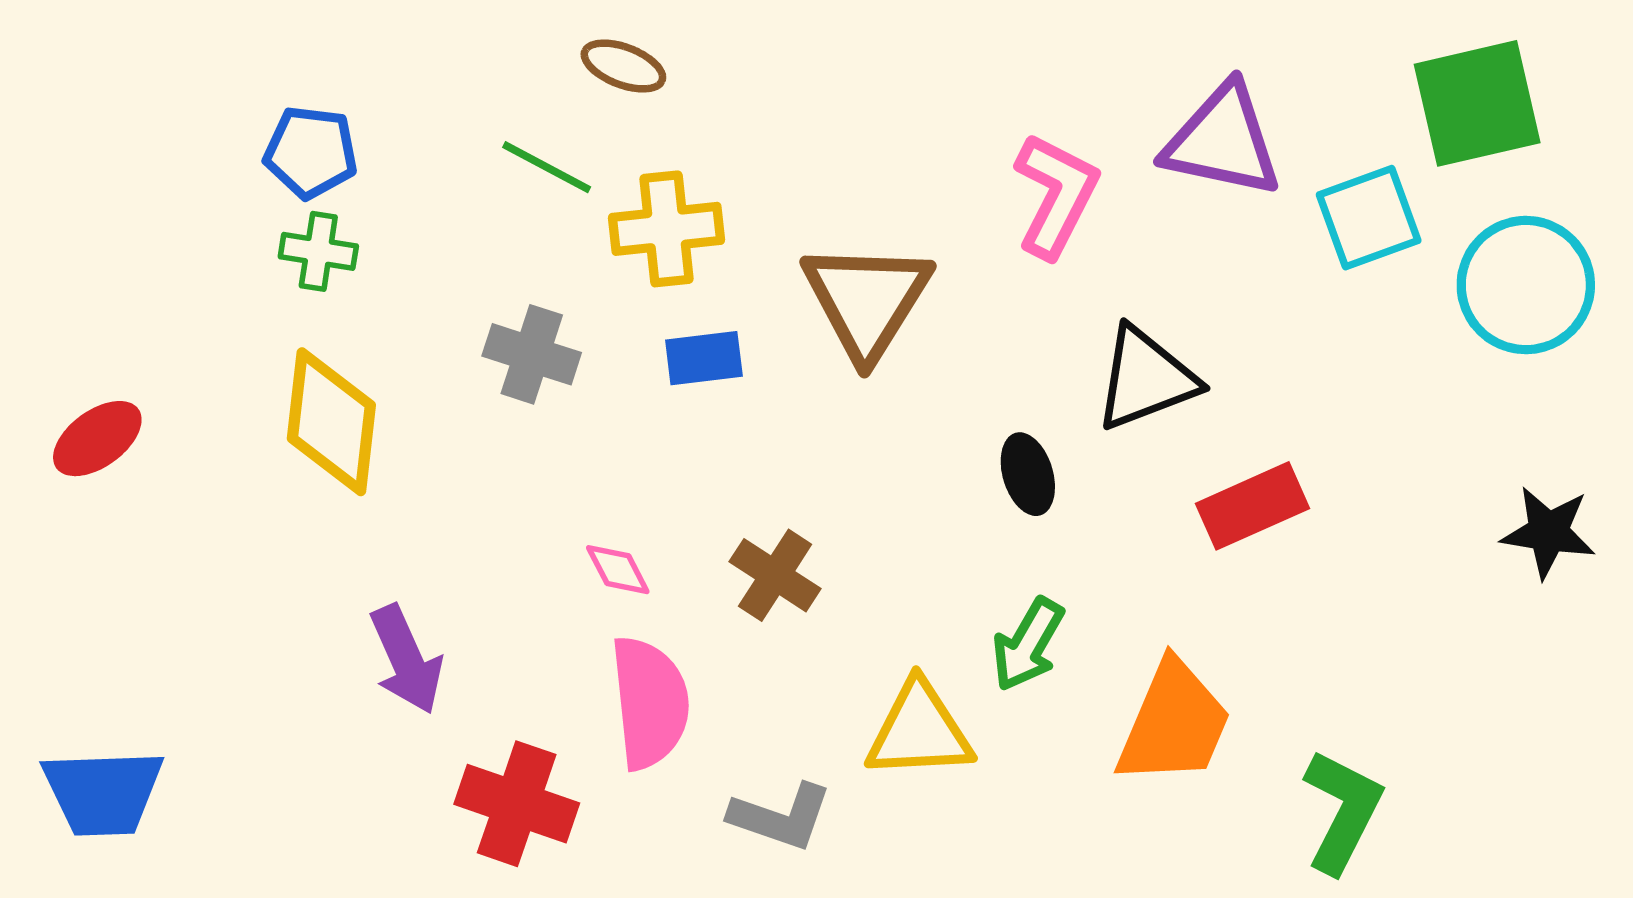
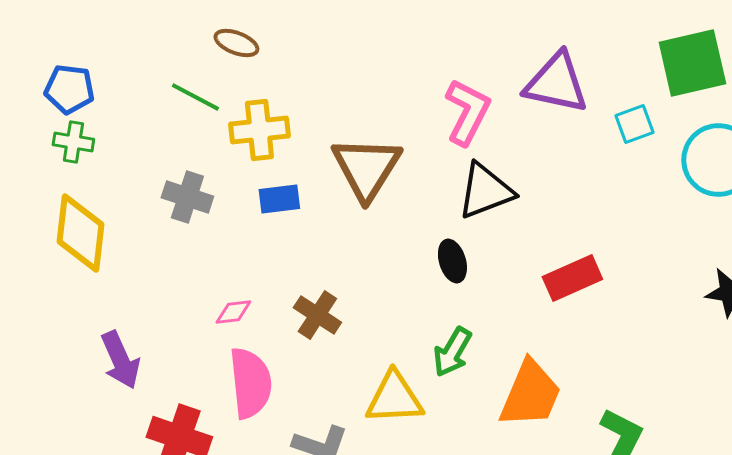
cyan square: (1369, 218) -> (634, 124), size x0.7
black triangle: (1146, 379) -> (485, 191), moved
pink diamond: (618, 570) -> (233, 312), turned -69

